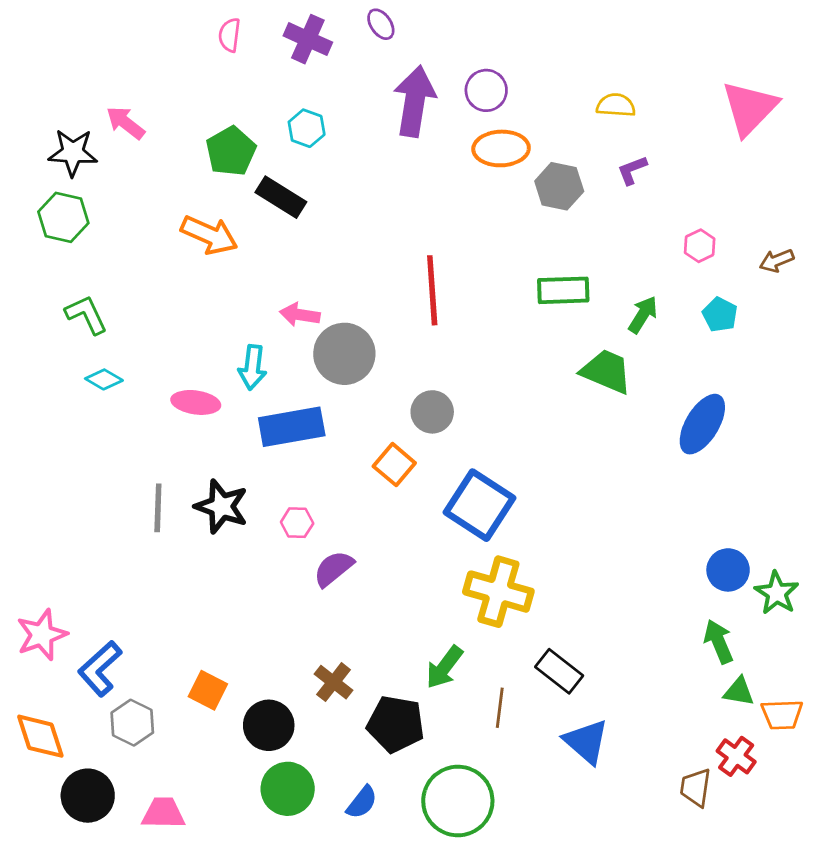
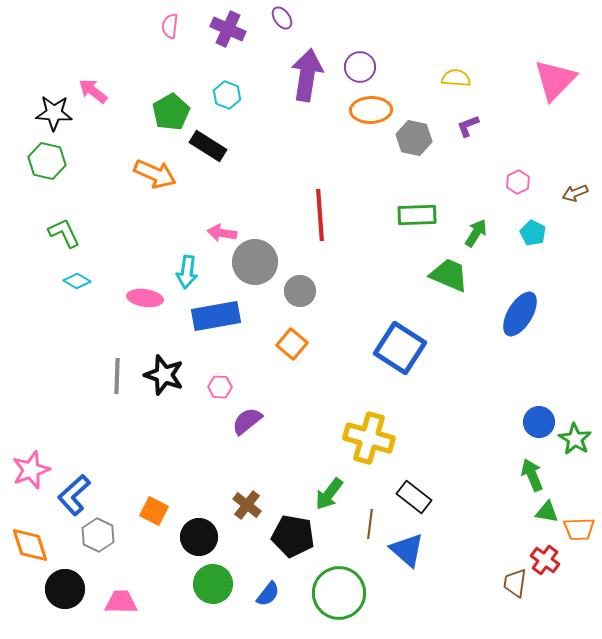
gray circle: (432, 412) -> (300, 291), moved
blue square: (479, 505) -> (400, 348), moved
blue triangle: (586, 742) -> (407, 550), moved

